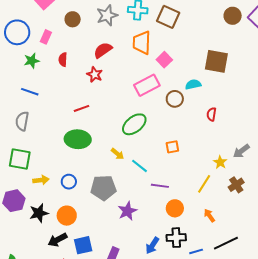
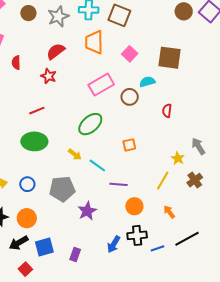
brown circle: (73, 19) -> (28, 13), moved
pink square: (164, 60) -> (130, 54), moved
gray arrow: (241, 151) -> (198, 146), turned 96

